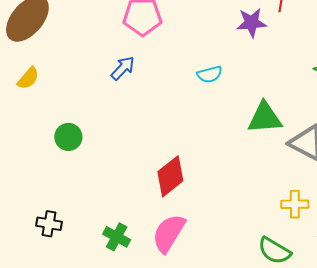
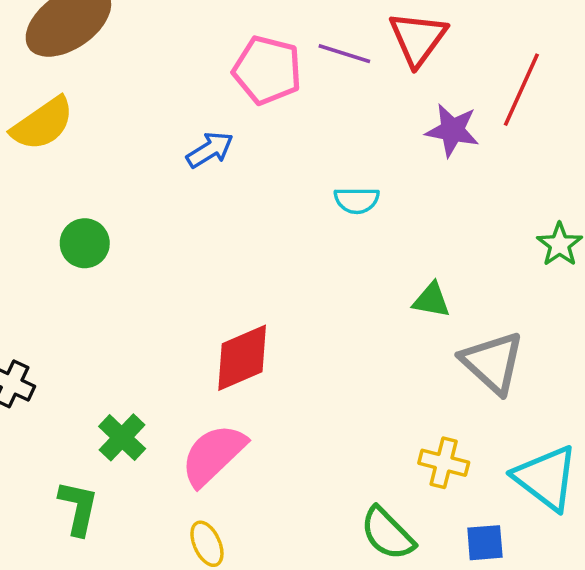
yellow semicircle: (28, 78) -> (43, 124), size x1.5
green triangle: (265, 118) -> (431, 300), size x0.6

